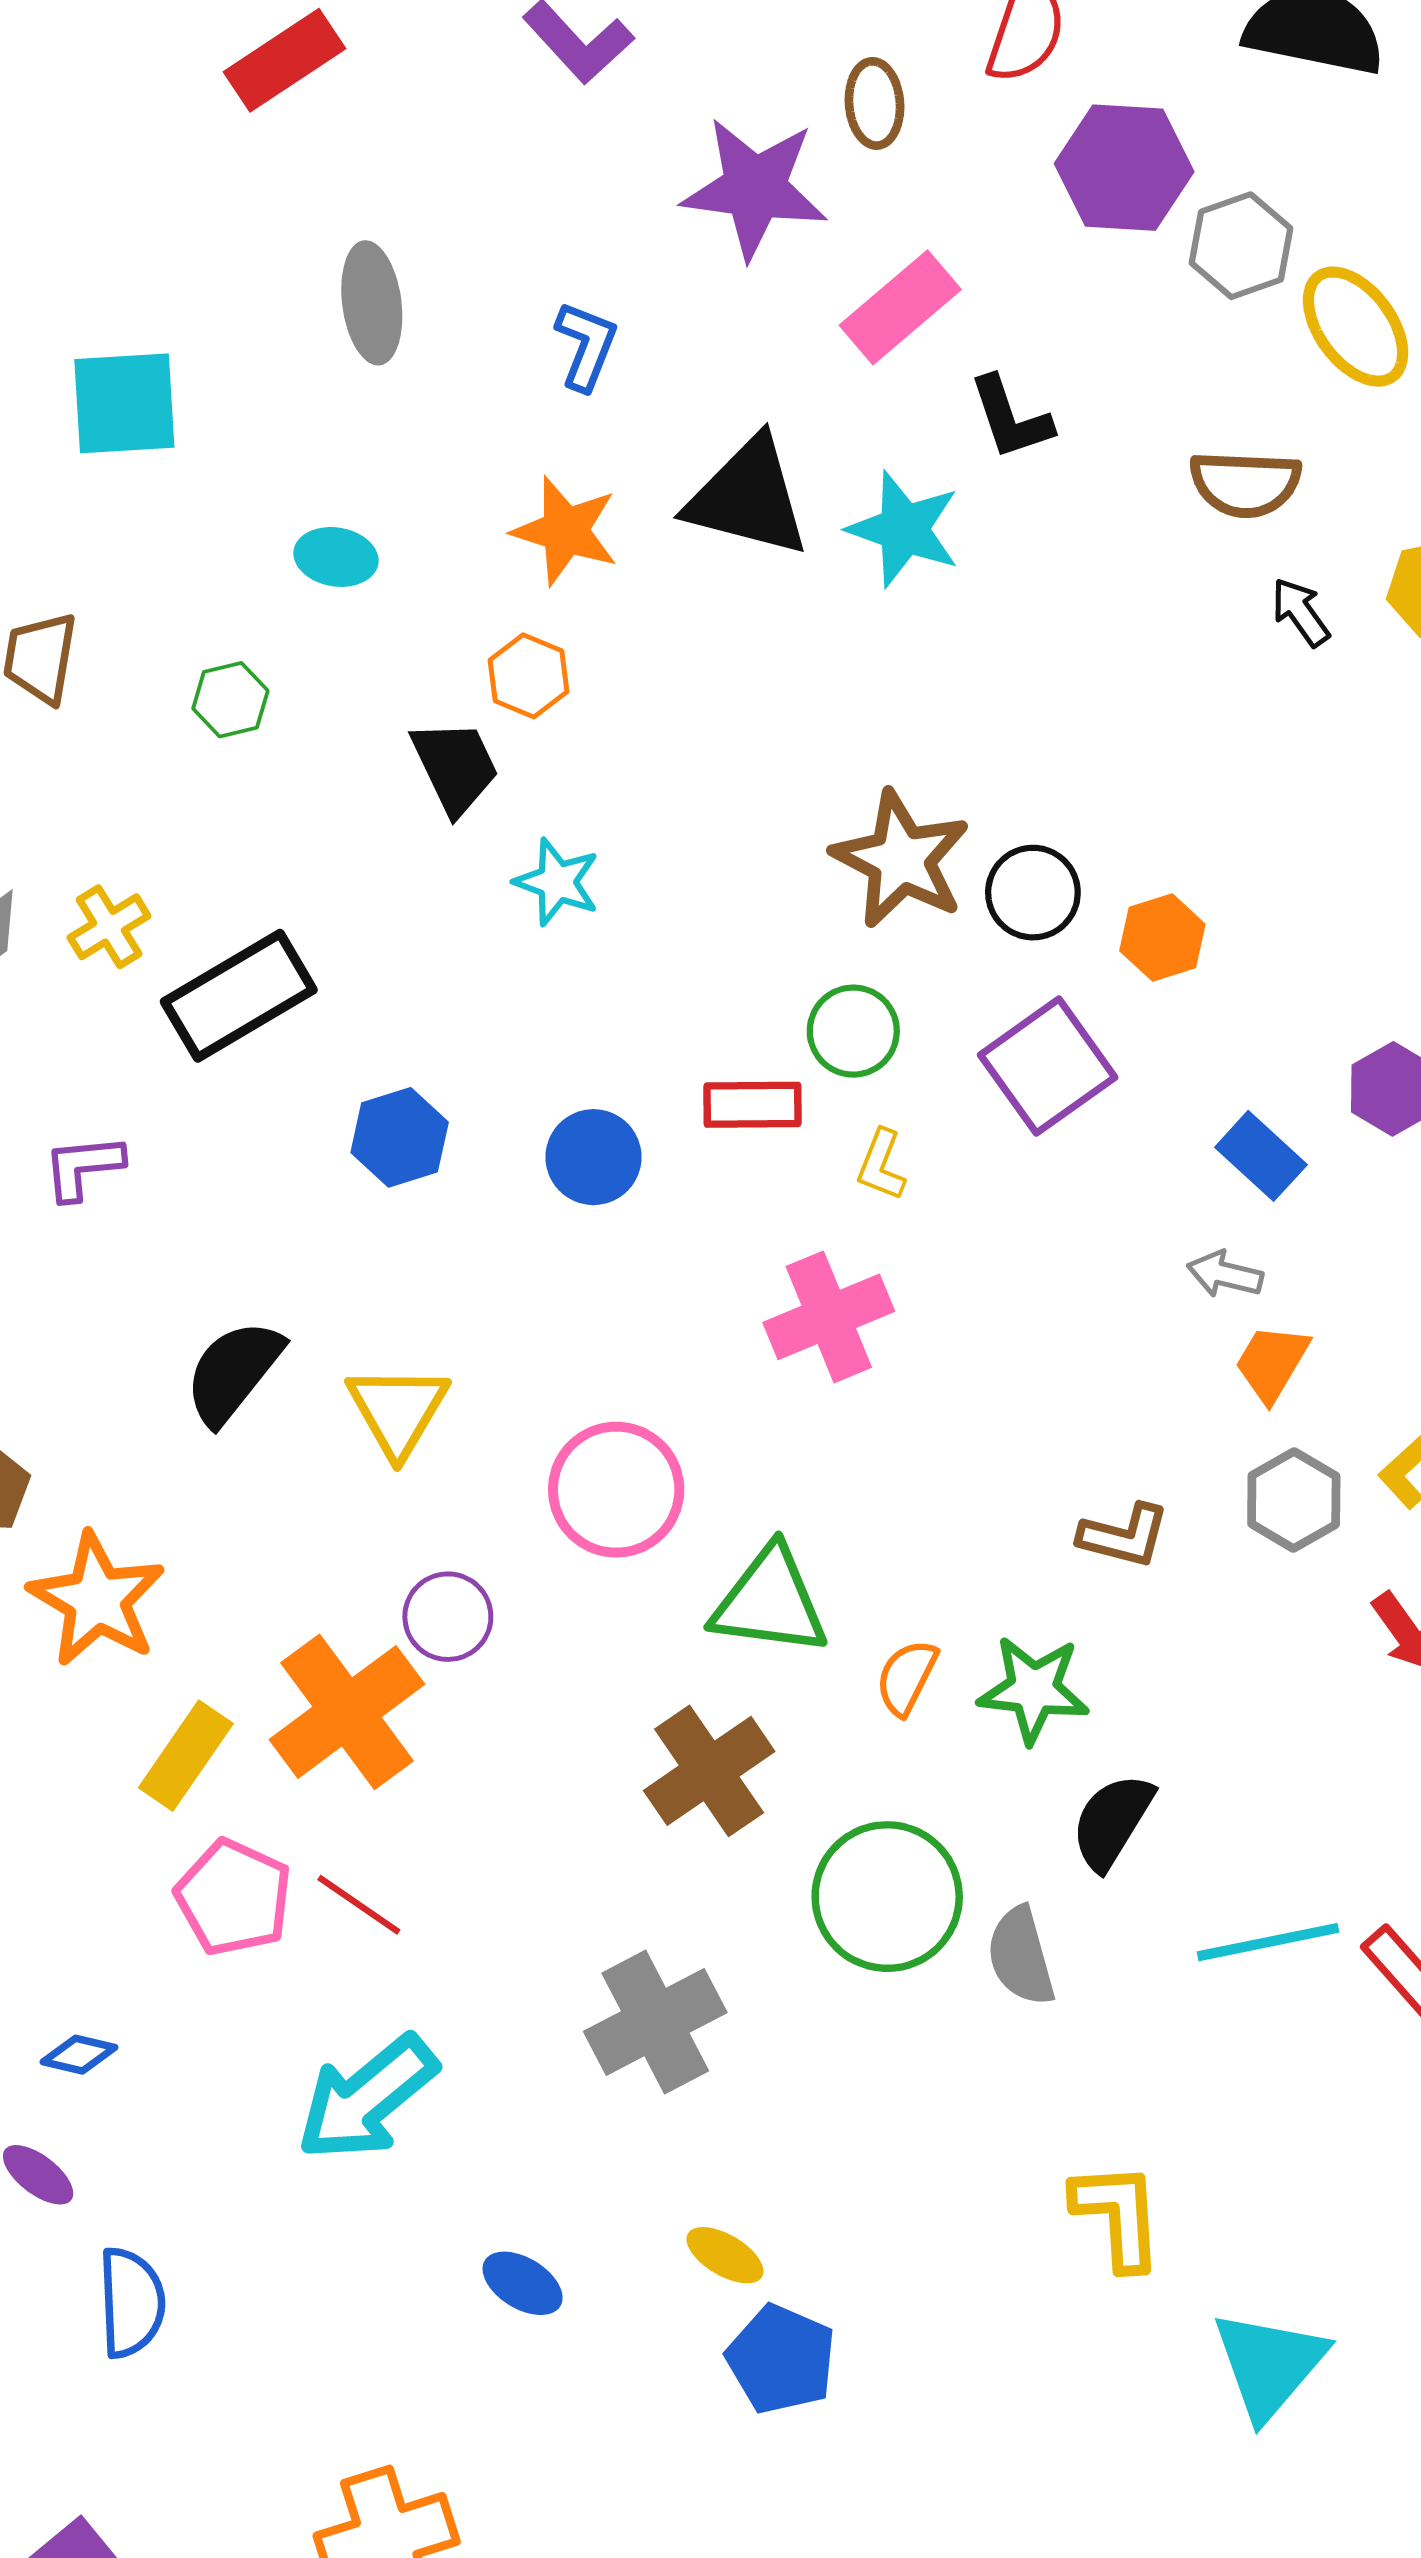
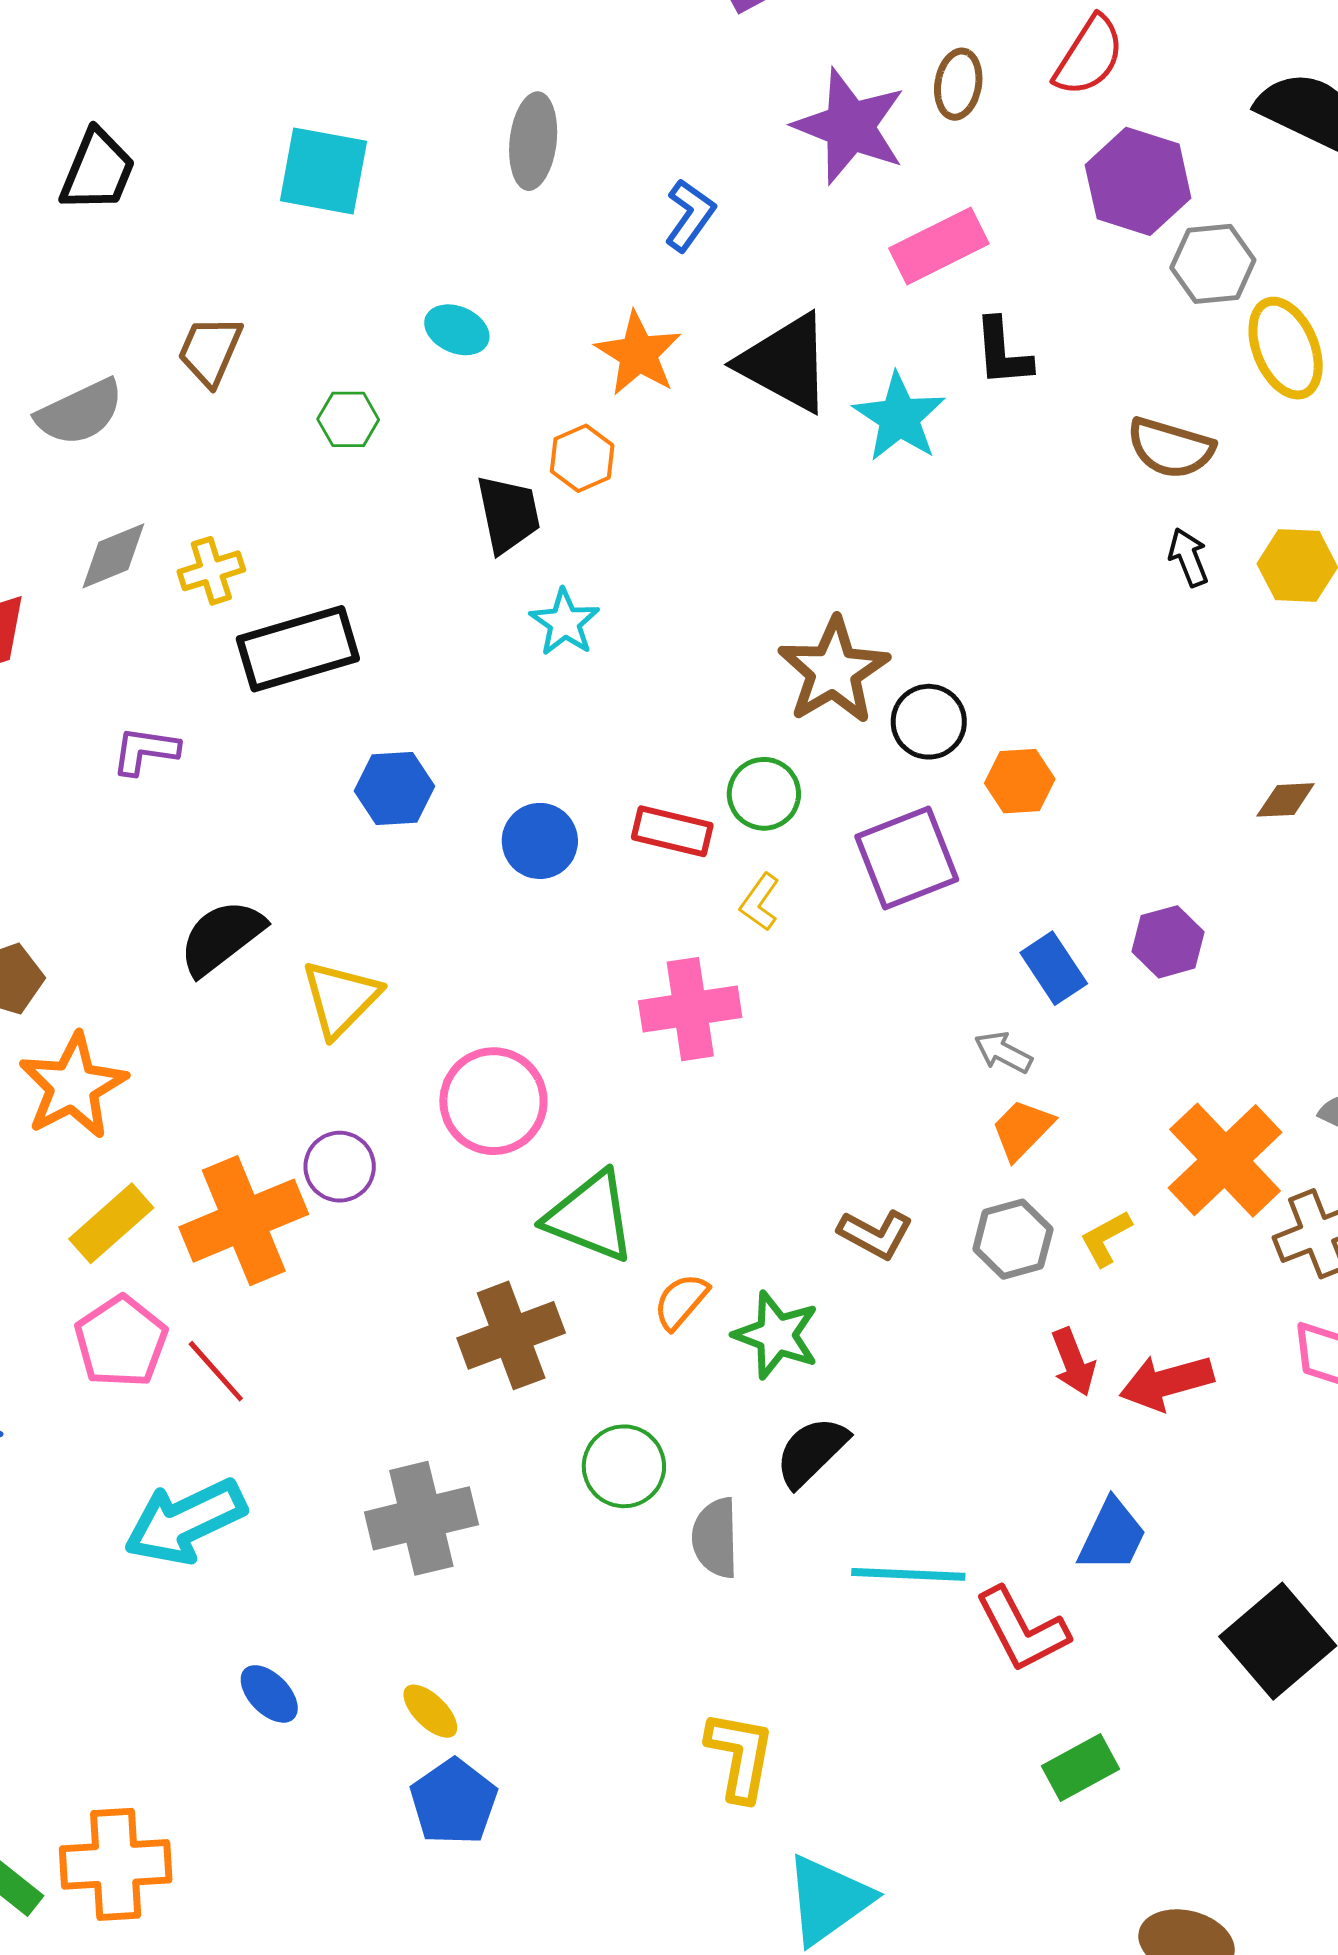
green circle: (887, 1897) -> (624, 1466), size x0.7

